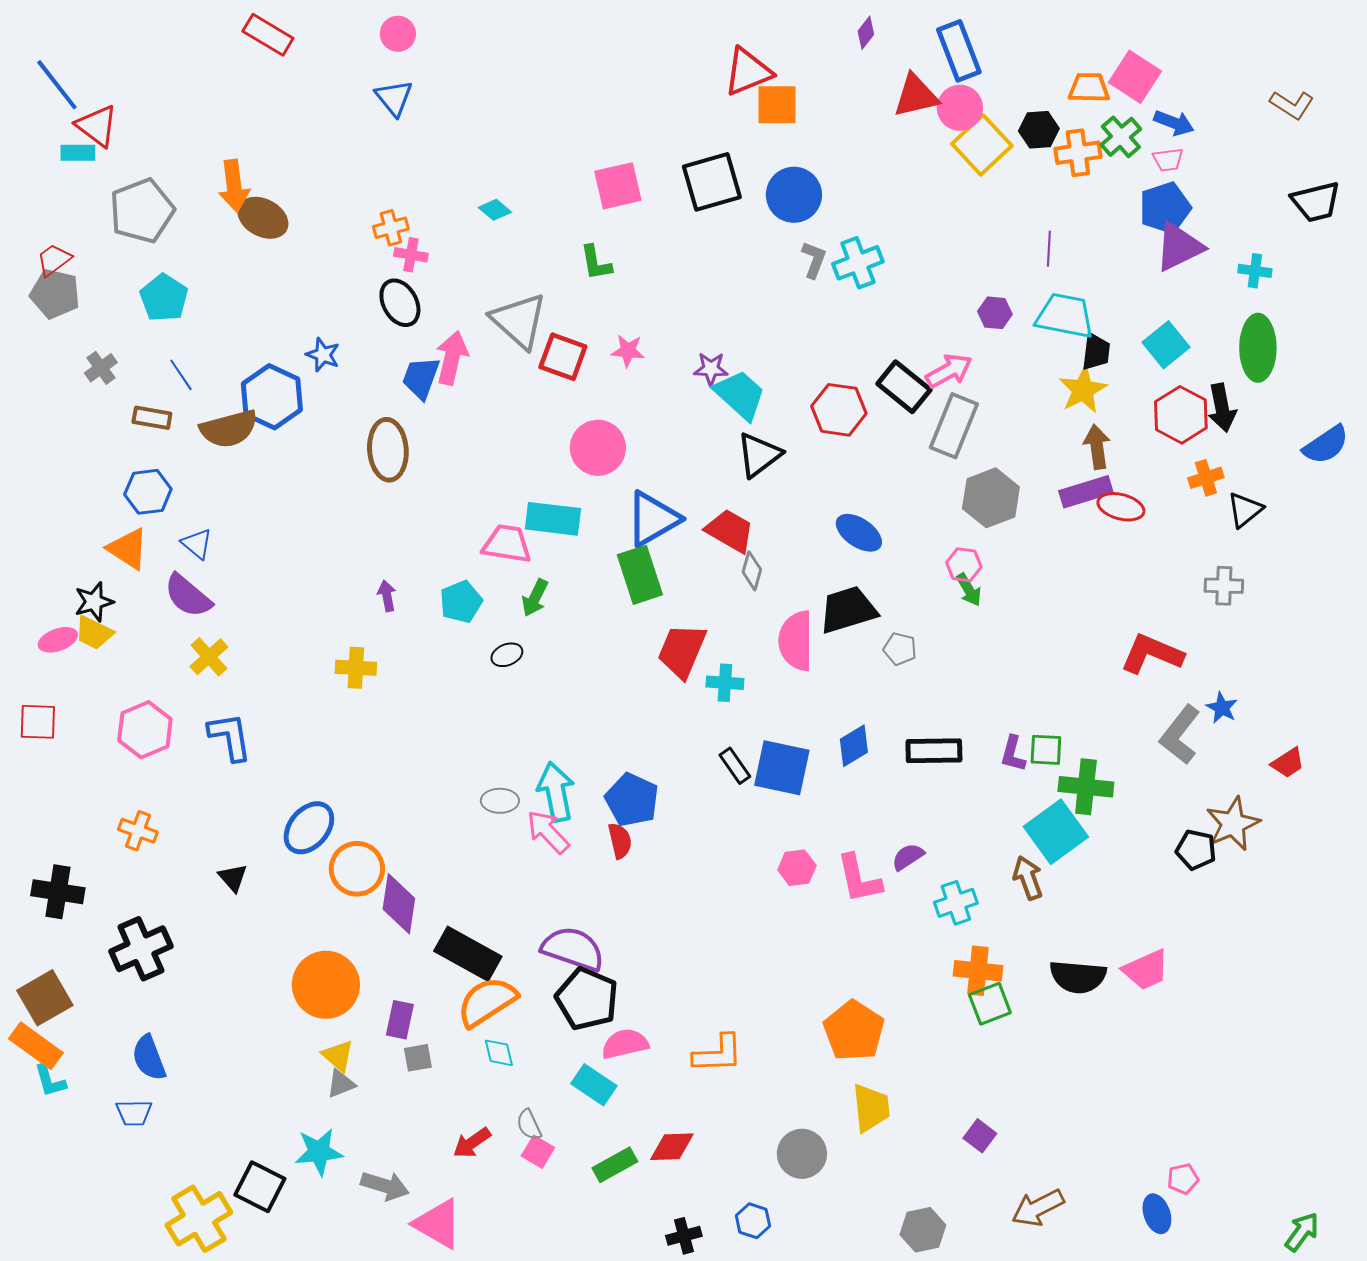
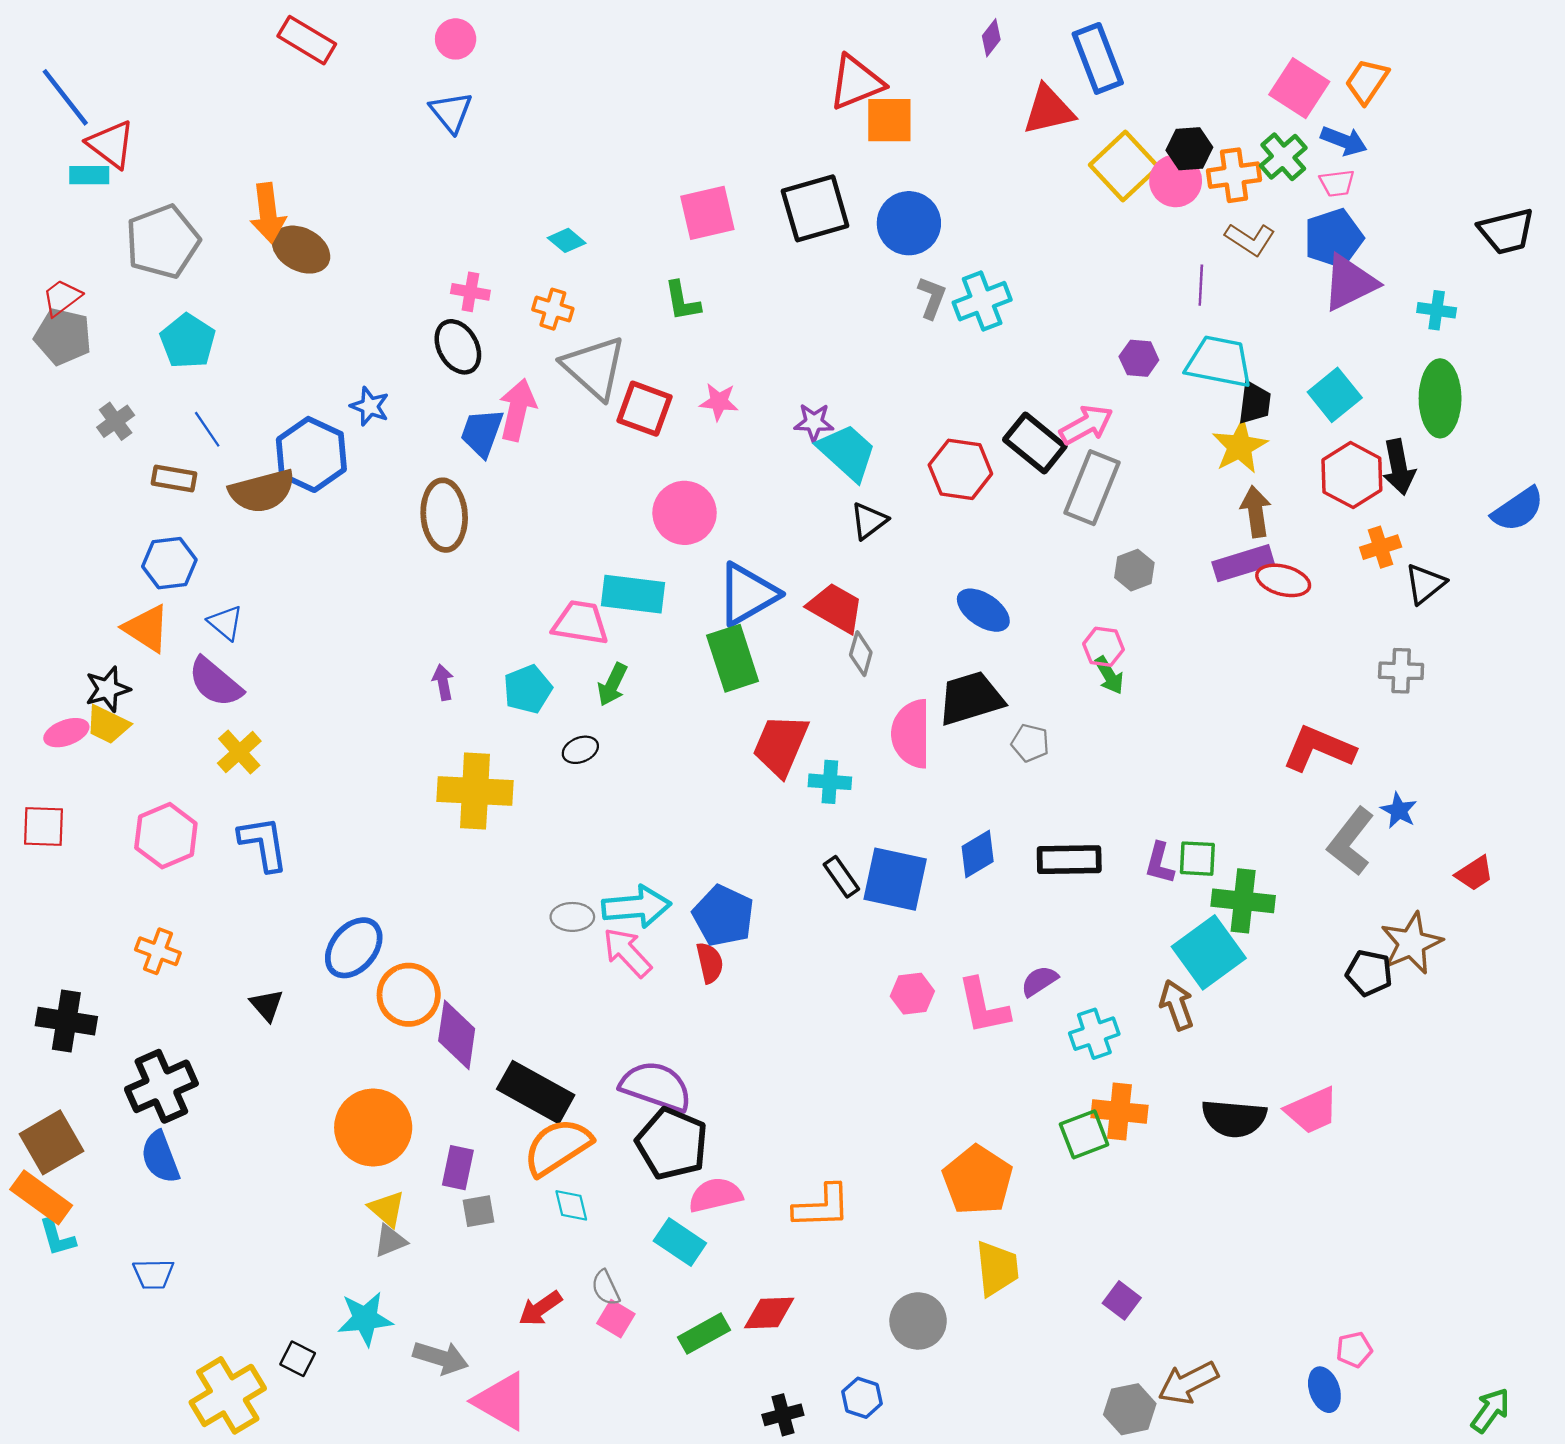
orange trapezoid: (1089, 88) -> (1367, 81), moved, turned -57
brown L-shape: (1292, 105) -> (1250, 239), moved
pink circle: (960, 108) -> (1176, 181), moved
orange cross: (391, 228) -> (553, 309), moved, turned 32
black triangle: (759, 455) -> (869, 521), size x0.7
gray hexagon: (991, 498) -> (1134, 570), size x0.6
yellow cross: (356, 668) -> (475, 791), moved, size x1.6
cyan arrow: (556, 792) -> (636, 907), turned 96
green square: (990, 1004) -> (1084, 1134), moved
blue semicircle: (149, 1058) -> (160, 1157), moved
black square: (260, 1187) -> (298, 1359), size x0.6
gray hexagon: (923, 1230) -> (1130, 1409), moved

